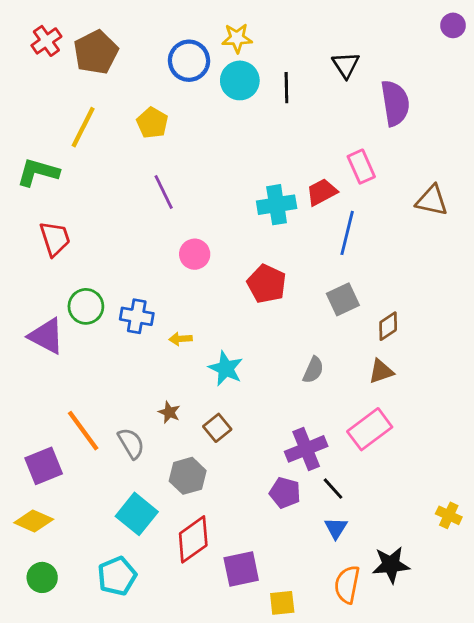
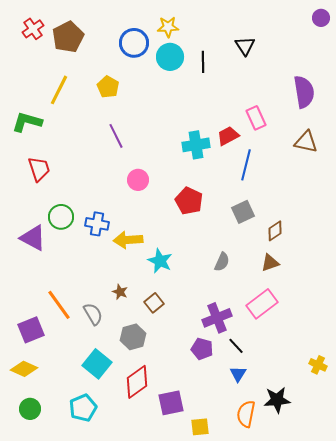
purple semicircle: (395, 103) -> (304, 92), moved
yellow arrow: (181, 339) -> (128, 240), size x1.8

